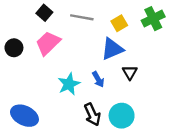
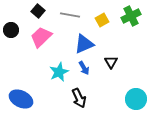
black circle: (14, 48) -> (11, 30), moved
blue triangle: (112, 49) -> (84, 44), moved
cyan circle: (122, 116) -> (136, 99), moved

